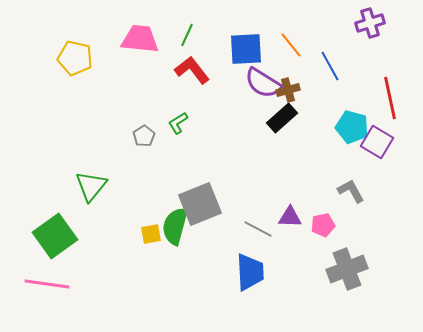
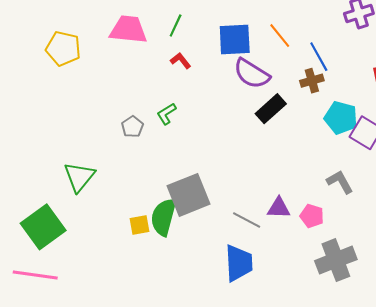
red L-shape: (192, 70) -> (181, 61), size x0.6
brown cross: (288, 90) -> (312, 81), moved
pink pentagon: (323, 225) -> (312, 216), turned 30

